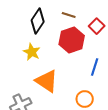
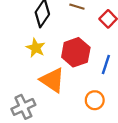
red hexagon: (72, 40) -> (76, 52), moved

